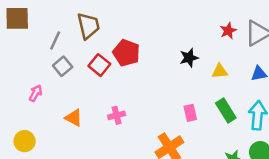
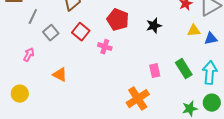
gray line: (55, 40) -> (33, 17), moved
red pentagon: (126, 53) -> (118, 20), moved
yellow triangle: (220, 71) -> (194, 31), moved
pink cross: (117, 115) -> (105, 47), moved, turned 32

